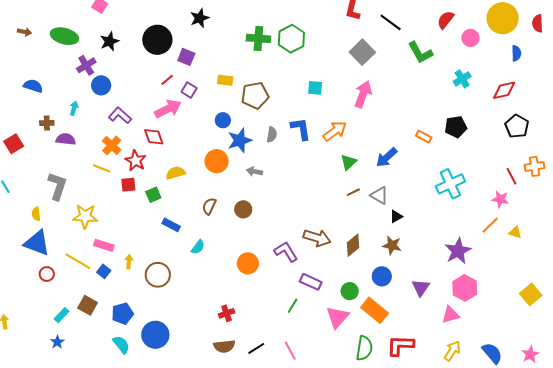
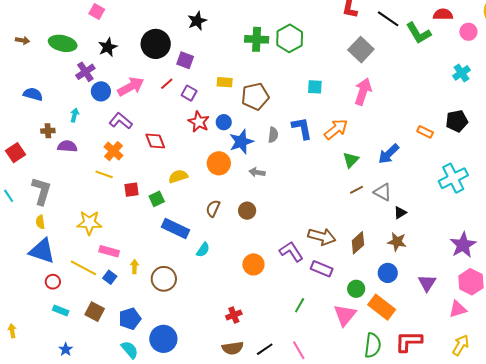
red semicircle: (446, 20) -> (443, 14), turned 54
green L-shape: (420, 53) -> (418, 33), moved
pink arrow: (168, 109) -> (131, 87), moved
red star: (136, 161) -> (199, 122), moved
gray L-shape: (57, 186) -> (41, 191), moved
blue rectangle: (171, 225) -> (176, 228), size x1.5
purple rectangle: (311, 282) -> (322, 269), moved
cyan rectangle: (61, 315) -> (61, 311), moved, turned 70

